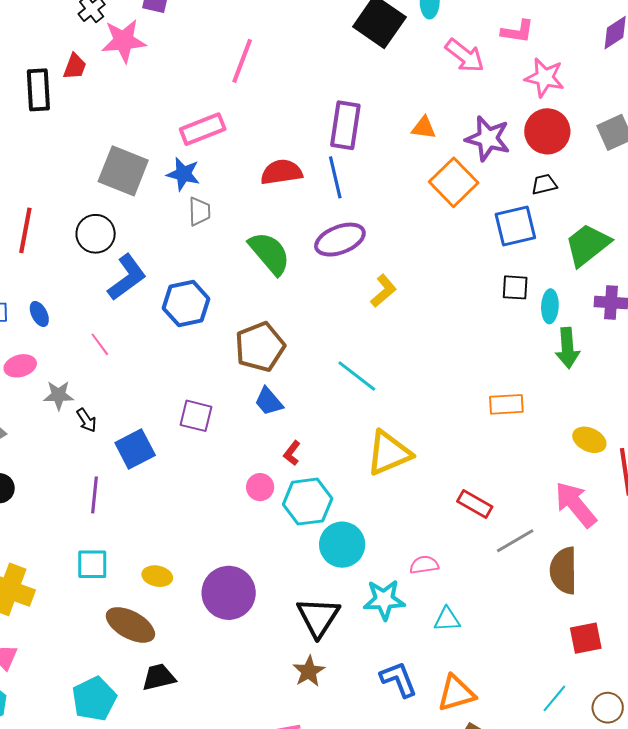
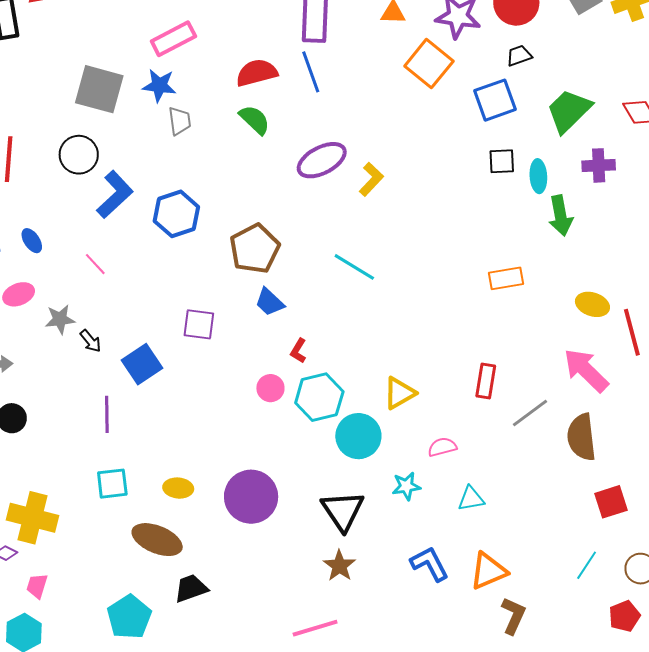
purple ellipse: (340, 240) -> (322, 160), moved
green semicircle: (269, 253) -> (255, 120), moved, size x0.7
yellow triangle: (389, 453) -> (399, 393), moved, size x0.7
red rectangle: (475, 504) -> (486, 381), turned 76
cyan star: (384, 600) -> (406, 486), size x0.7

